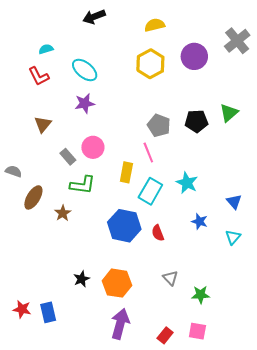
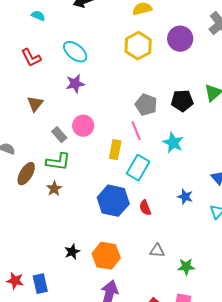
cyan semicircle: (46, 49) -> (38, 16), moved, turned 40
cyan star: (187, 183) -> (173, 143), moved
green L-shape: (83, 185) -> (58, 162), moved
gray triangle: (170, 278) -> (157, 251), turned -42

